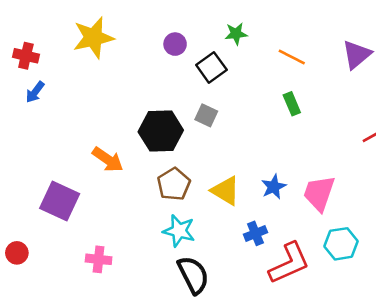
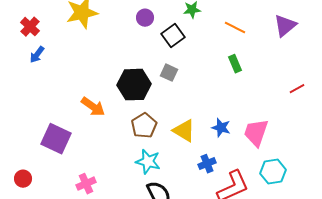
red cross: (26, 56) -> (30, 27), turned 30
blue star: (274, 187) -> (221, 128), turned -30
pink cross: (99, 259) -> (86, 184), turned -30

